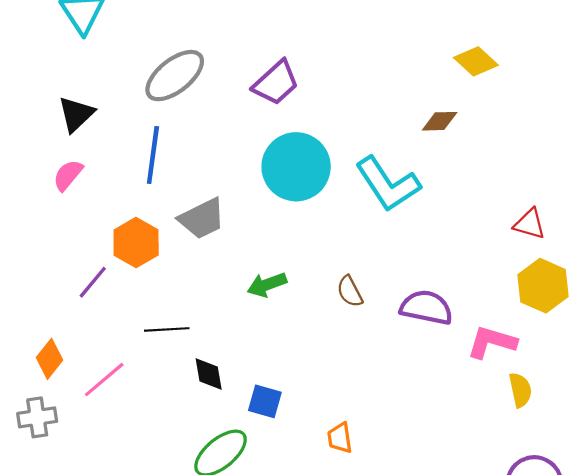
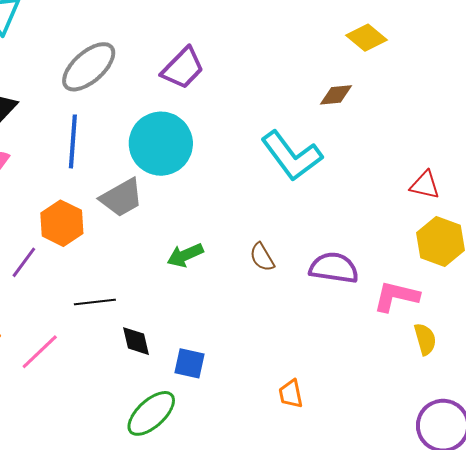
cyan circle: (296, 167) -> (161, 144), moved
orange trapezoid: (340, 438) -> (291, 394), moved

